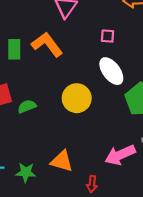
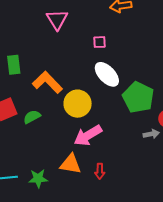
orange L-shape: (47, 44) -> (47, 82), moved
pink arrow: (120, 155) -> (88, 135), moved
red arrow: (92, 184) -> (100, 171), moved

